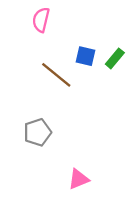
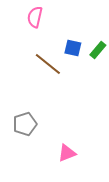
gray pentagon: (37, 132) -> (25, 124), moved

